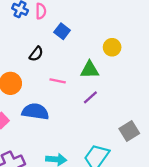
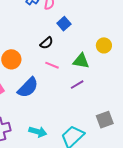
black semicircle: (36, 54) -> (47, 43), moved
blue semicircle: (35, 112) -> (28, 88), turned 115

